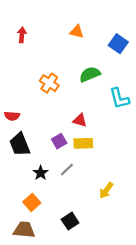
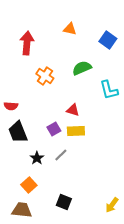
red arrow: (22, 35) -> (27, 43), moved, size x1.6
yellow arrow: (106, 190) -> (112, 205), moved
black square: (70, 221) -> (64, 202), turned -35

